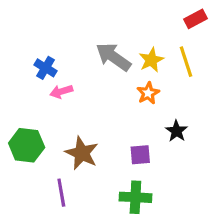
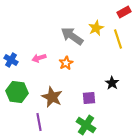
yellow star: (151, 60) -> (96, 28), moved
blue cross: (46, 68) -> (11, 60), moved
orange star: (148, 93) -> (66, 63), moved
green cross: (135, 197) -> (86, 125), turned 30

